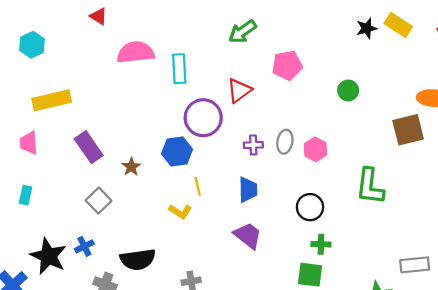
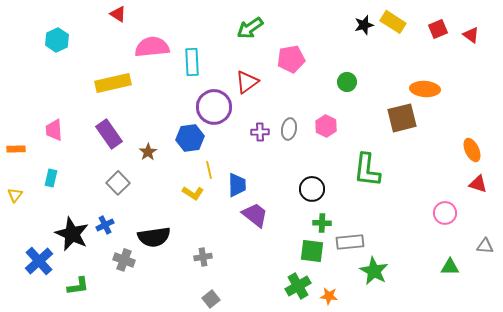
yellow rectangle: (52, 100) -> (113, 83), moved
pink hexagon: (315, 149) -> (326, 126), moved
blue trapezoid: (248, 190) -> (237, 185), moved
gray rectangle: (415, 265) -> (350, 242), moved

